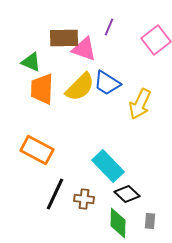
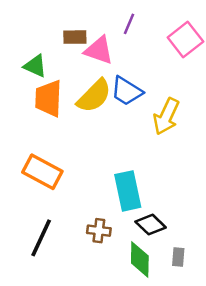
brown rectangle: (64, 38) -> (75, 37), size x0.7
cyan rectangle: (108, 166) -> (128, 191), turned 32
black line: (55, 194) -> (41, 238), moved

